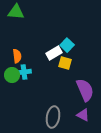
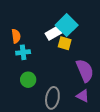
cyan square: (67, 45) -> (67, 25), size x1.5
green circle: (12, 75) -> (28, 80), moved

